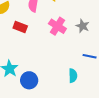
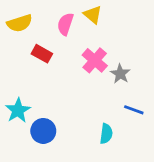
gray star: (83, 26) -> (120, 74), moved

